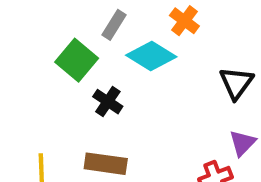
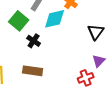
cyan diamond: (151, 56) -> (55, 19), turned -45

